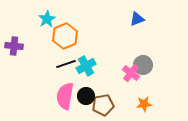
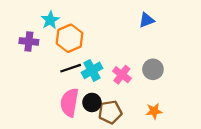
purple cross: (14, 46) -> (29, 41), moved
pink cross: (131, 73) -> (122, 75), moved

